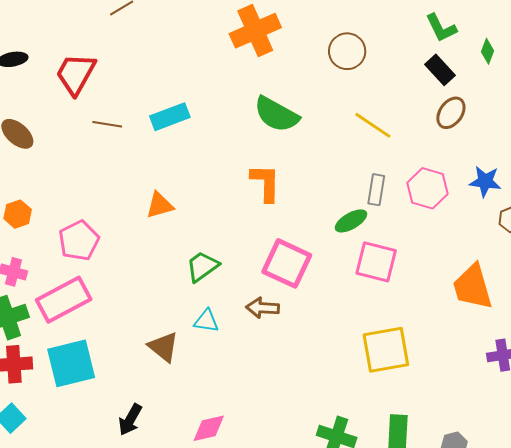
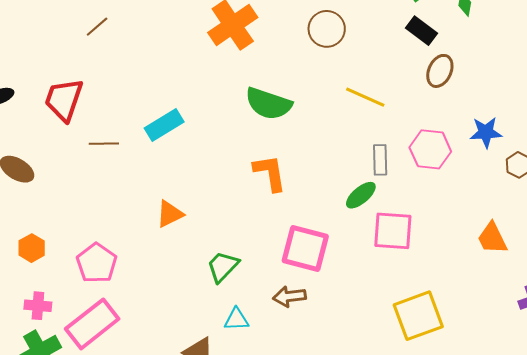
orange trapezoid: (473, 287) -> (492, 238), size x0.7

